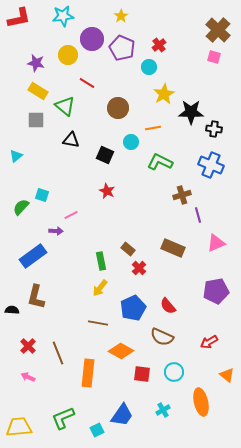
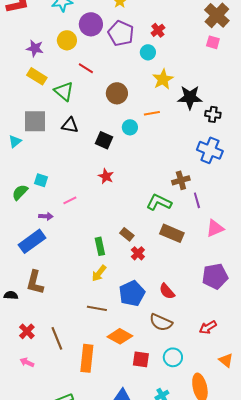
gray square: (36, 120) -> (35, 121), moved, size x1.4
green L-shape: (160, 162) -> (159, 202), moved
purple arrow: (56, 231) -> (46, 216), moved

